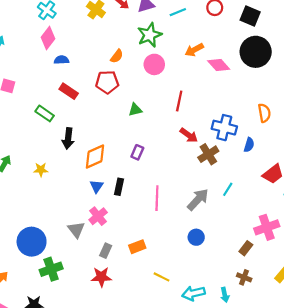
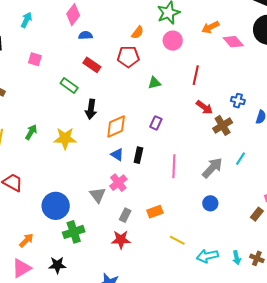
blue cross: (224, 128) -> (238, 101), size x0.6
yellow star: (41, 170) -> (65, 138), size x1.6
blue triangle: (97, 186) -> (117, 155), turned -32
brown cross: (244, 277) -> (257, 258), moved

